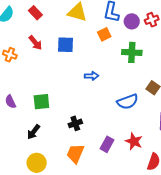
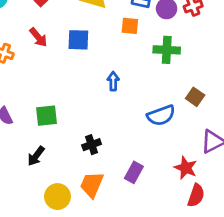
orange square: (104, 34) -> (130, 26), turned 32
blue arrow: (92, 76) -> (113, 81), turned -88
red star: (134, 141) -> (186, 168), moved
yellow circle: (37, 163) -> (57, 197), moved

